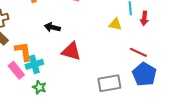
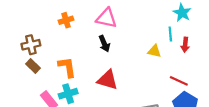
black arrow: (52, 27) -> (104, 44), moved, turned -126
orange L-shape: (23, 51) -> (67, 67), moved

